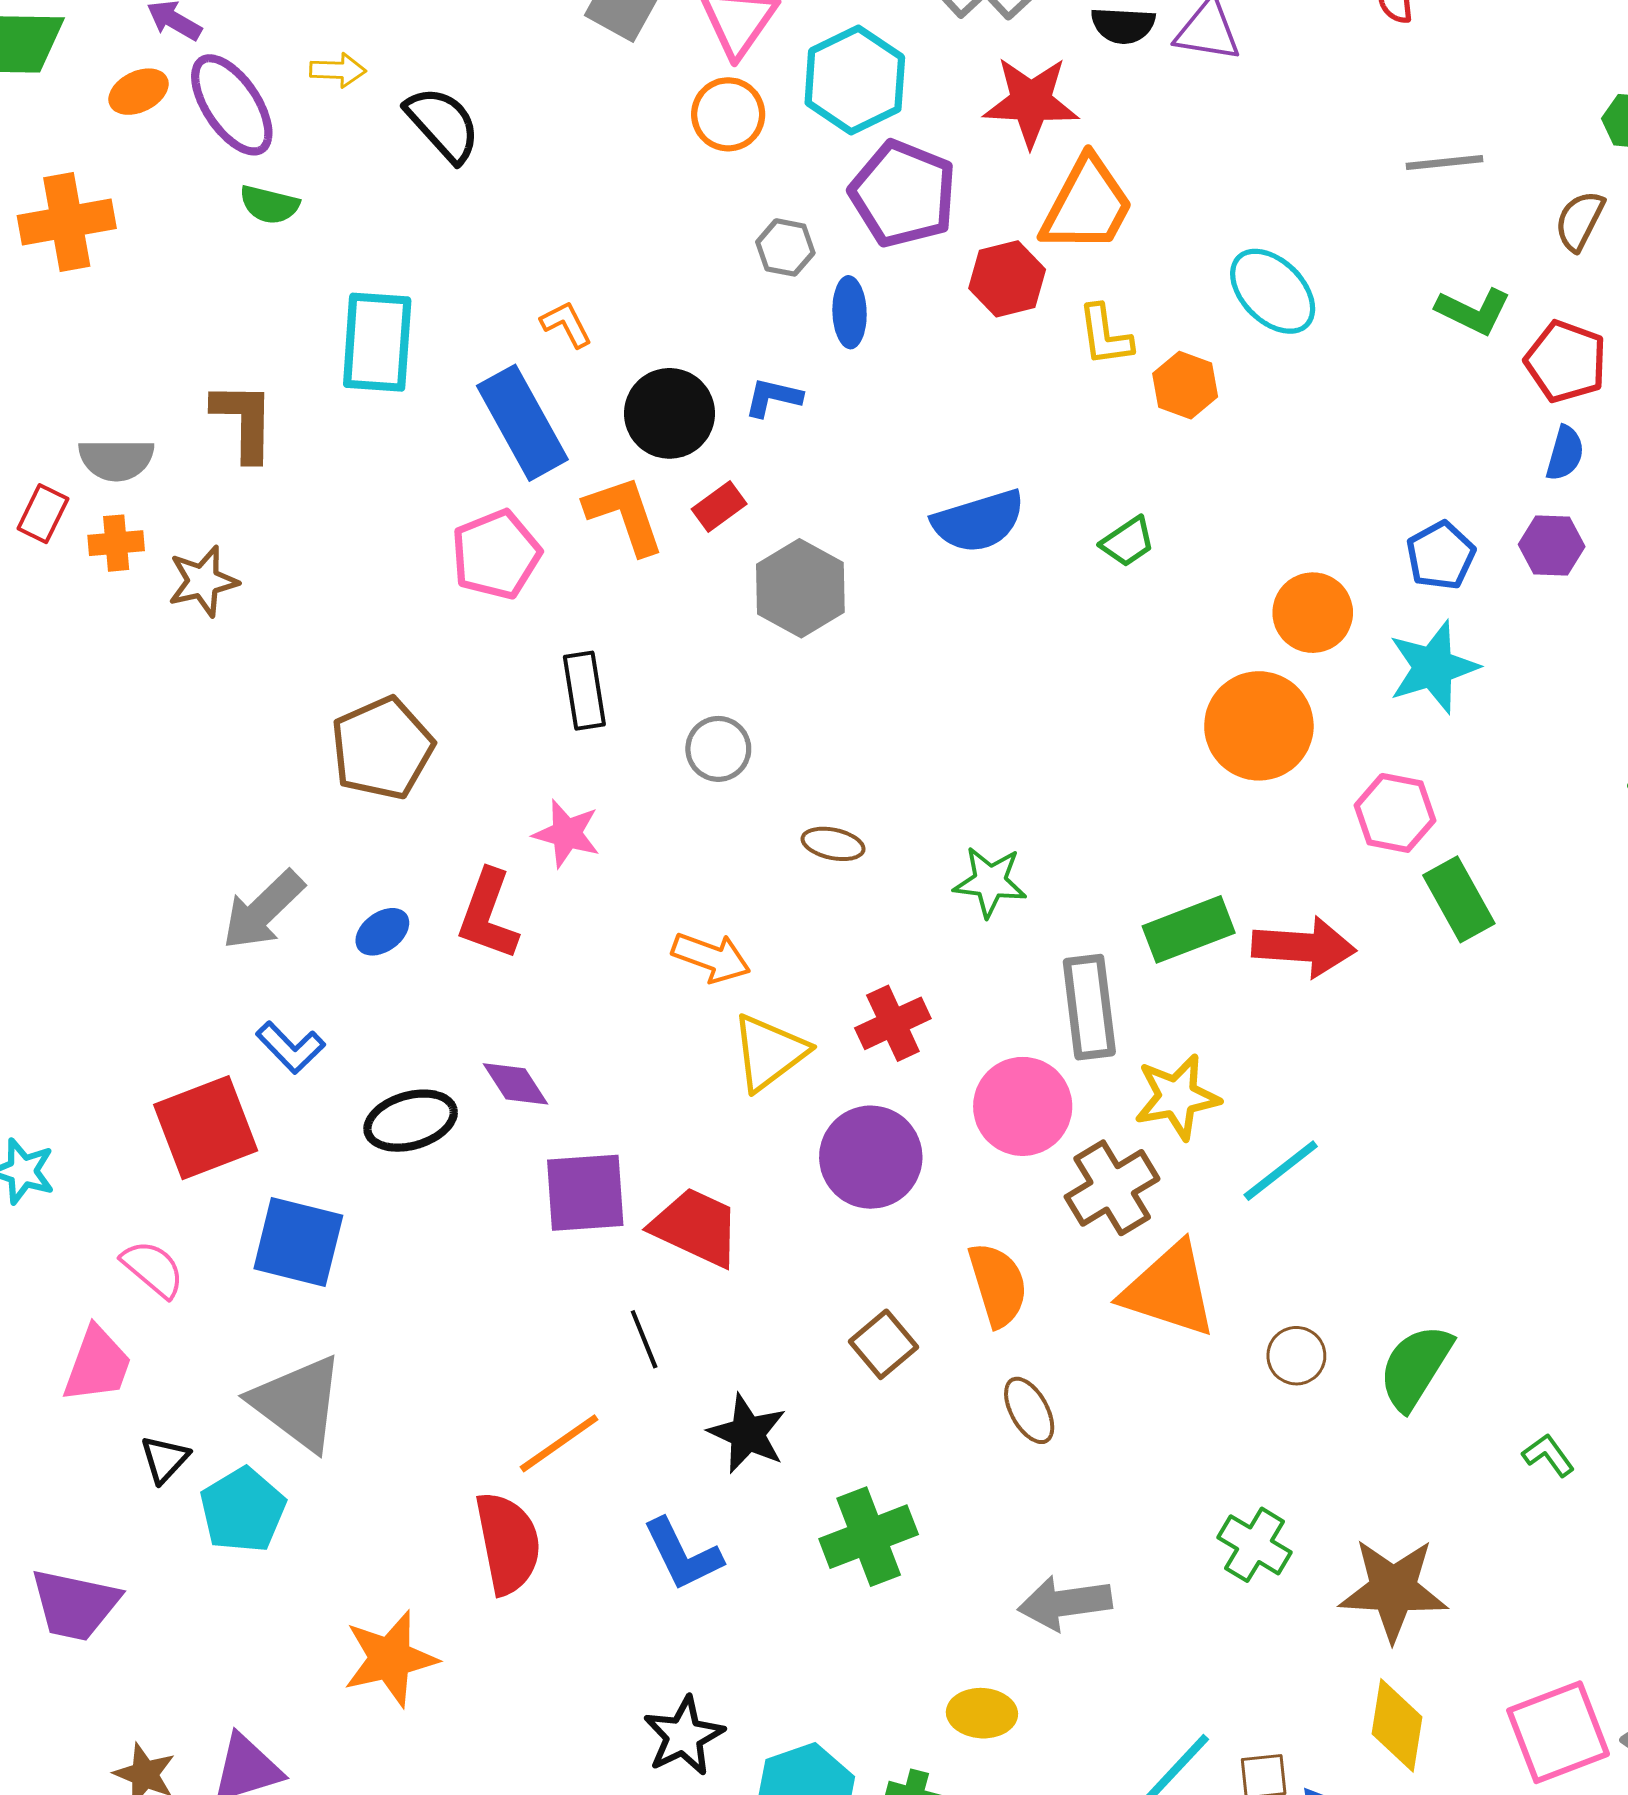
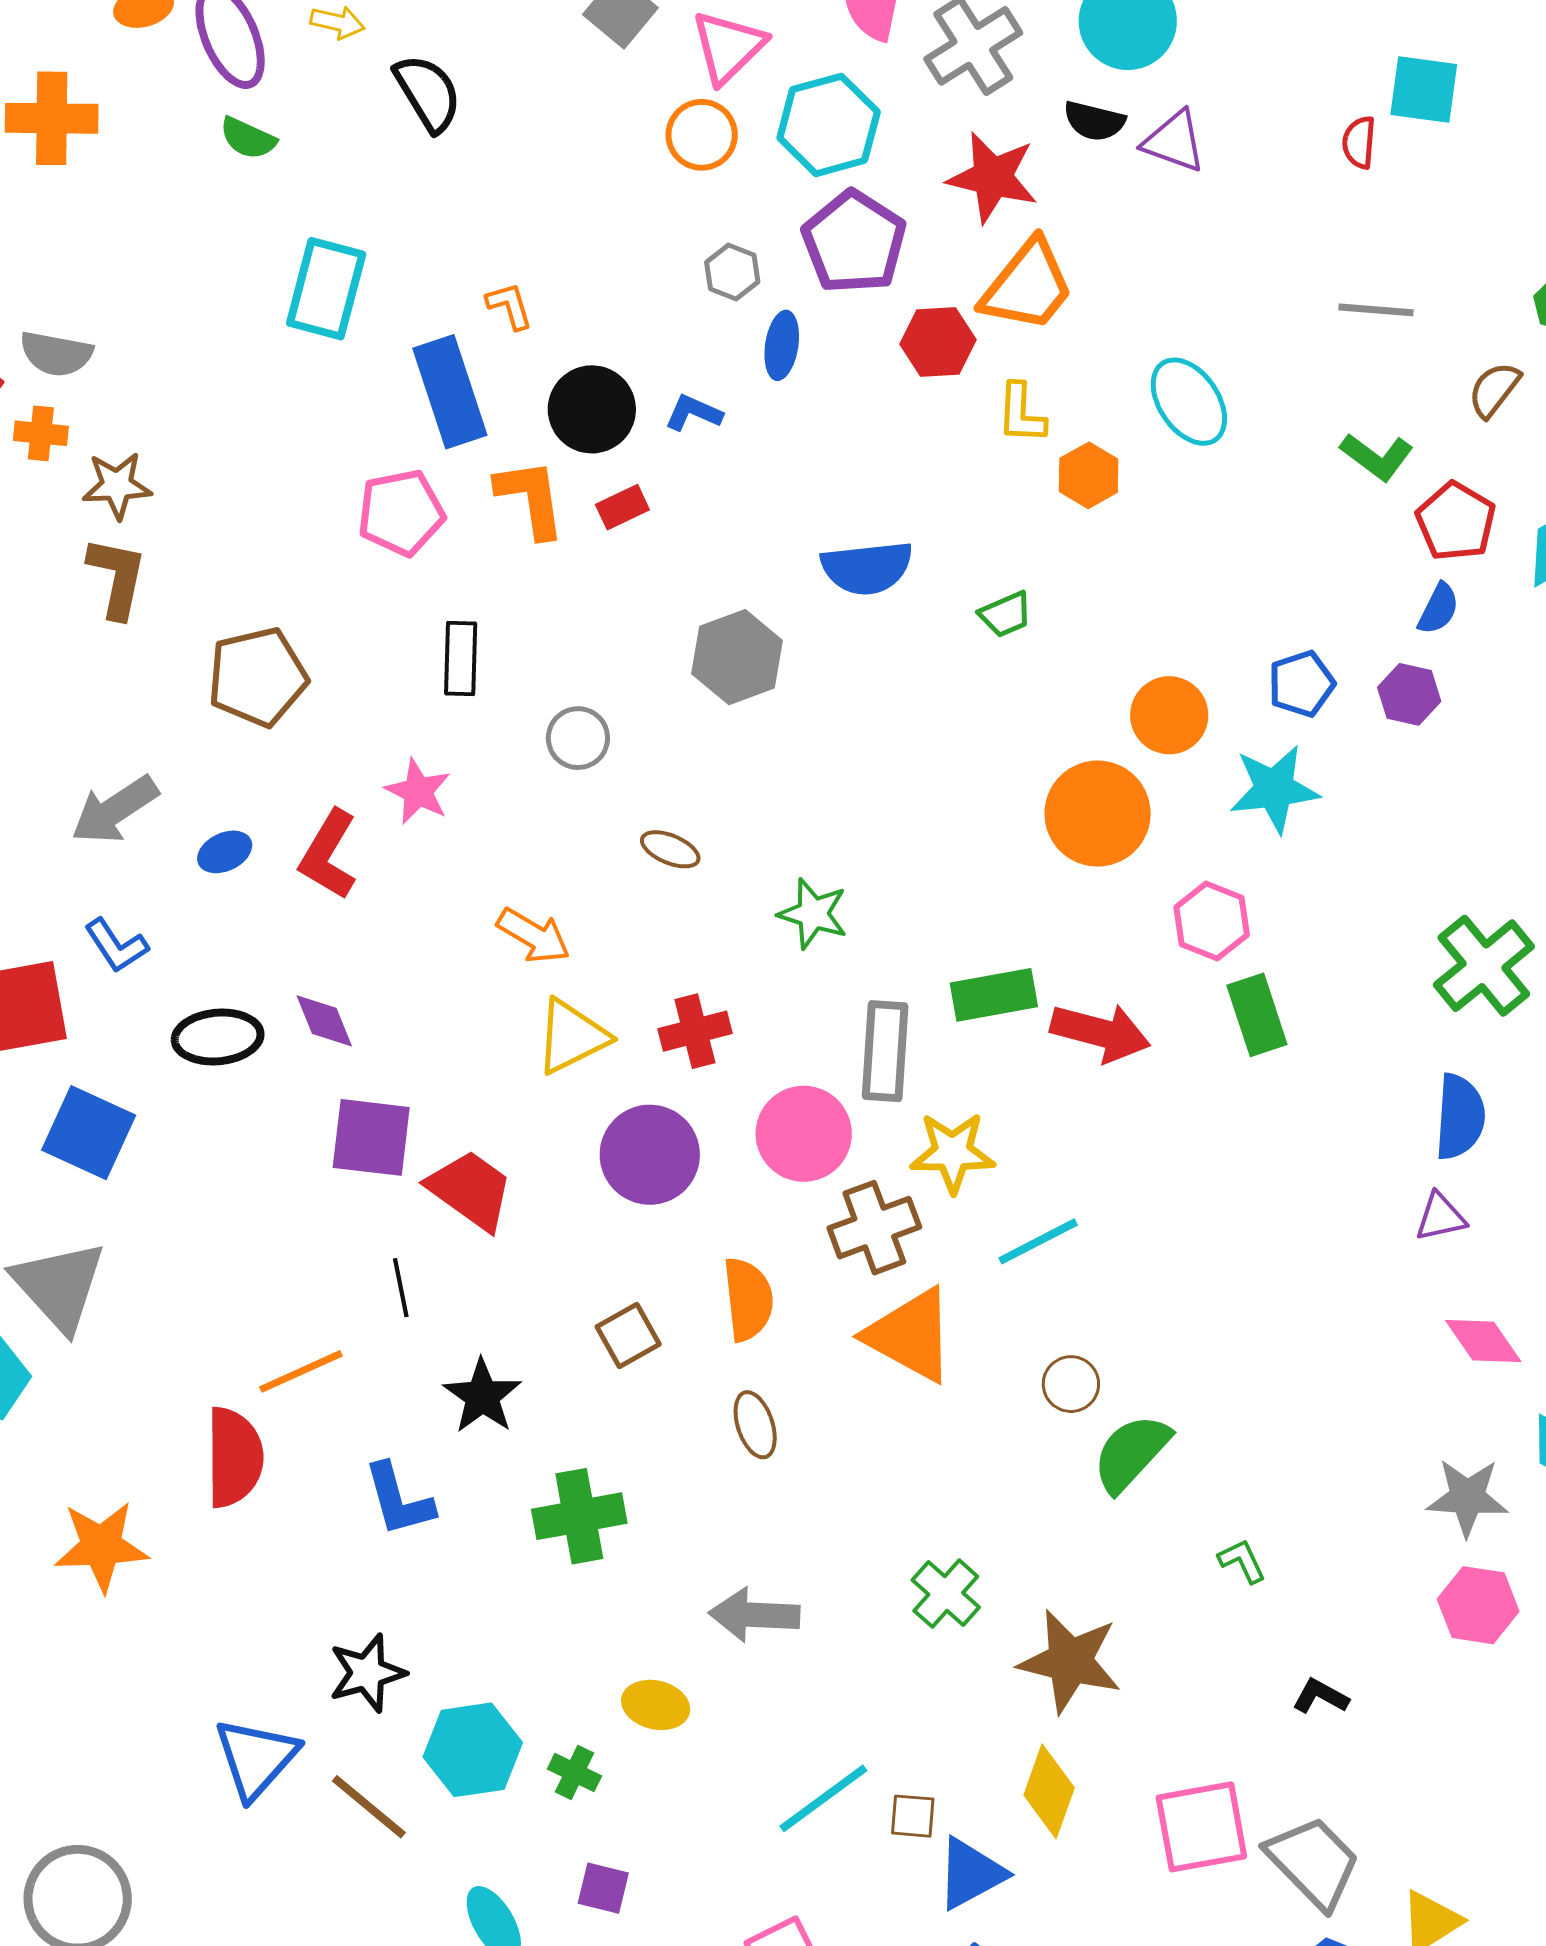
brown L-shape: (244, 421) -> (117, 577), moved
gray hexagon: (800, 588) -> (737, 657), moved
brown circle: (1296, 1356) -> (1071, 1384), moved

